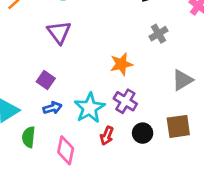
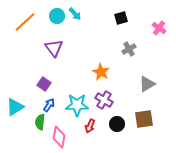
orange star: (121, 64) -> (101, 72), turned -30
blue arrow: (52, 108) -> (49, 105), turned -40
cyan star: (90, 108) -> (77, 105), turned 30
green semicircle: (29, 137) -> (40, 122), moved

